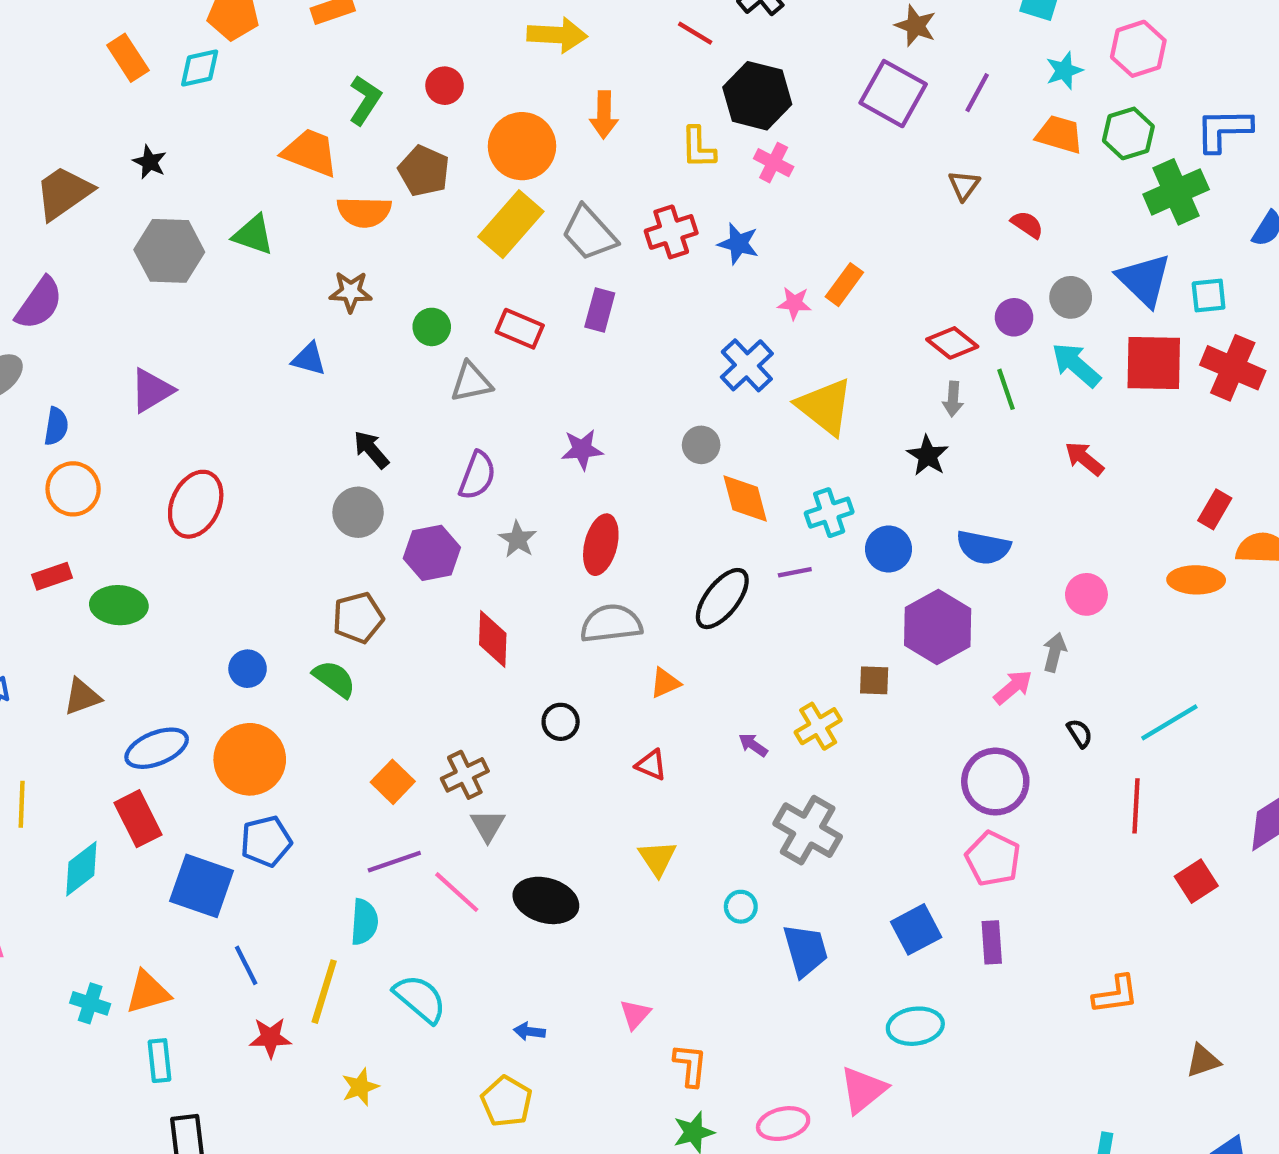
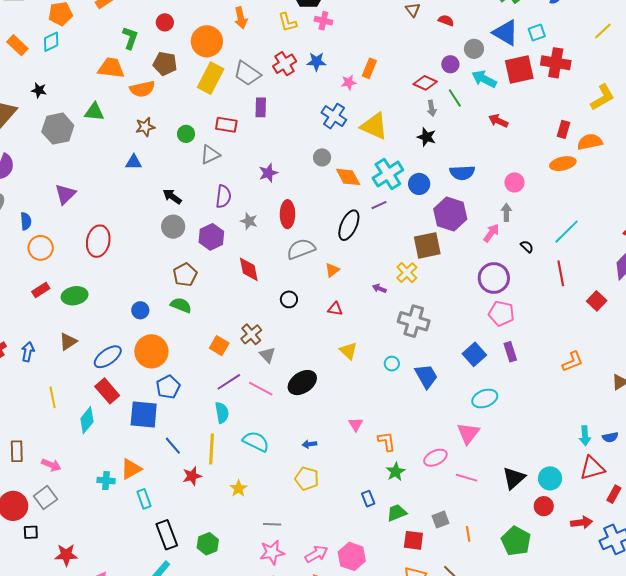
cyan cross: (829, 513) -> (388, 174), size x1.4
brown square: (874, 680) -> (427, 245), size x1.8
black ellipse: (546, 900) -> (302, 383), turned -36

